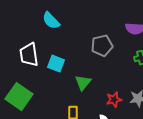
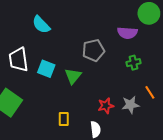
green triangle: (83, 83) -> (73, 76), moved

